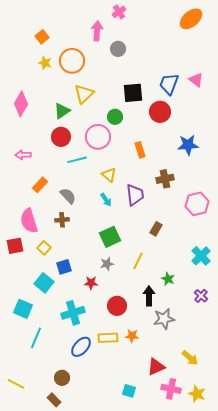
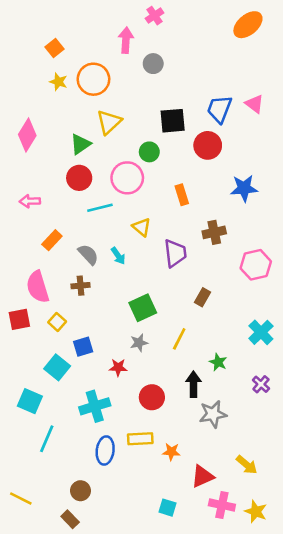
cyan arrow: (106, 200) -> (118, 256), moved
orange star: (132, 336) -> (171, 452), moved
blue ellipse: (81, 347) -> (105, 450), turned -35

